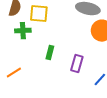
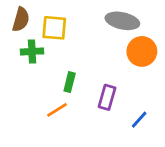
orange line: (14, 73) -> (57, 110), moved

